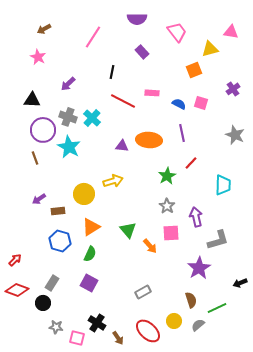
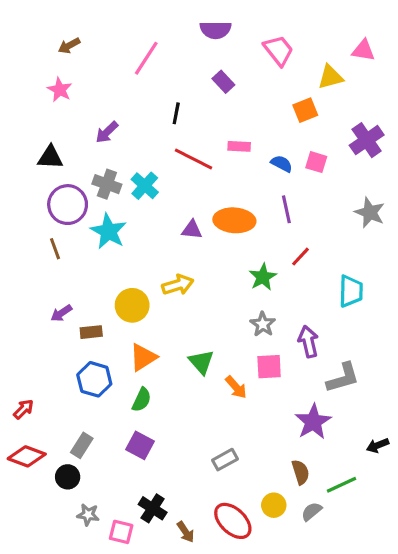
purple cross: (233, 89) -> (367, 140), size x1.5

